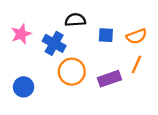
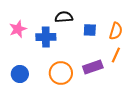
orange semicircle: (136, 36) -> (116, 31), turned -54
blue cross: (54, 43) -> (46, 37), turned -30
orange circle: (72, 72) -> (61, 73), moved

